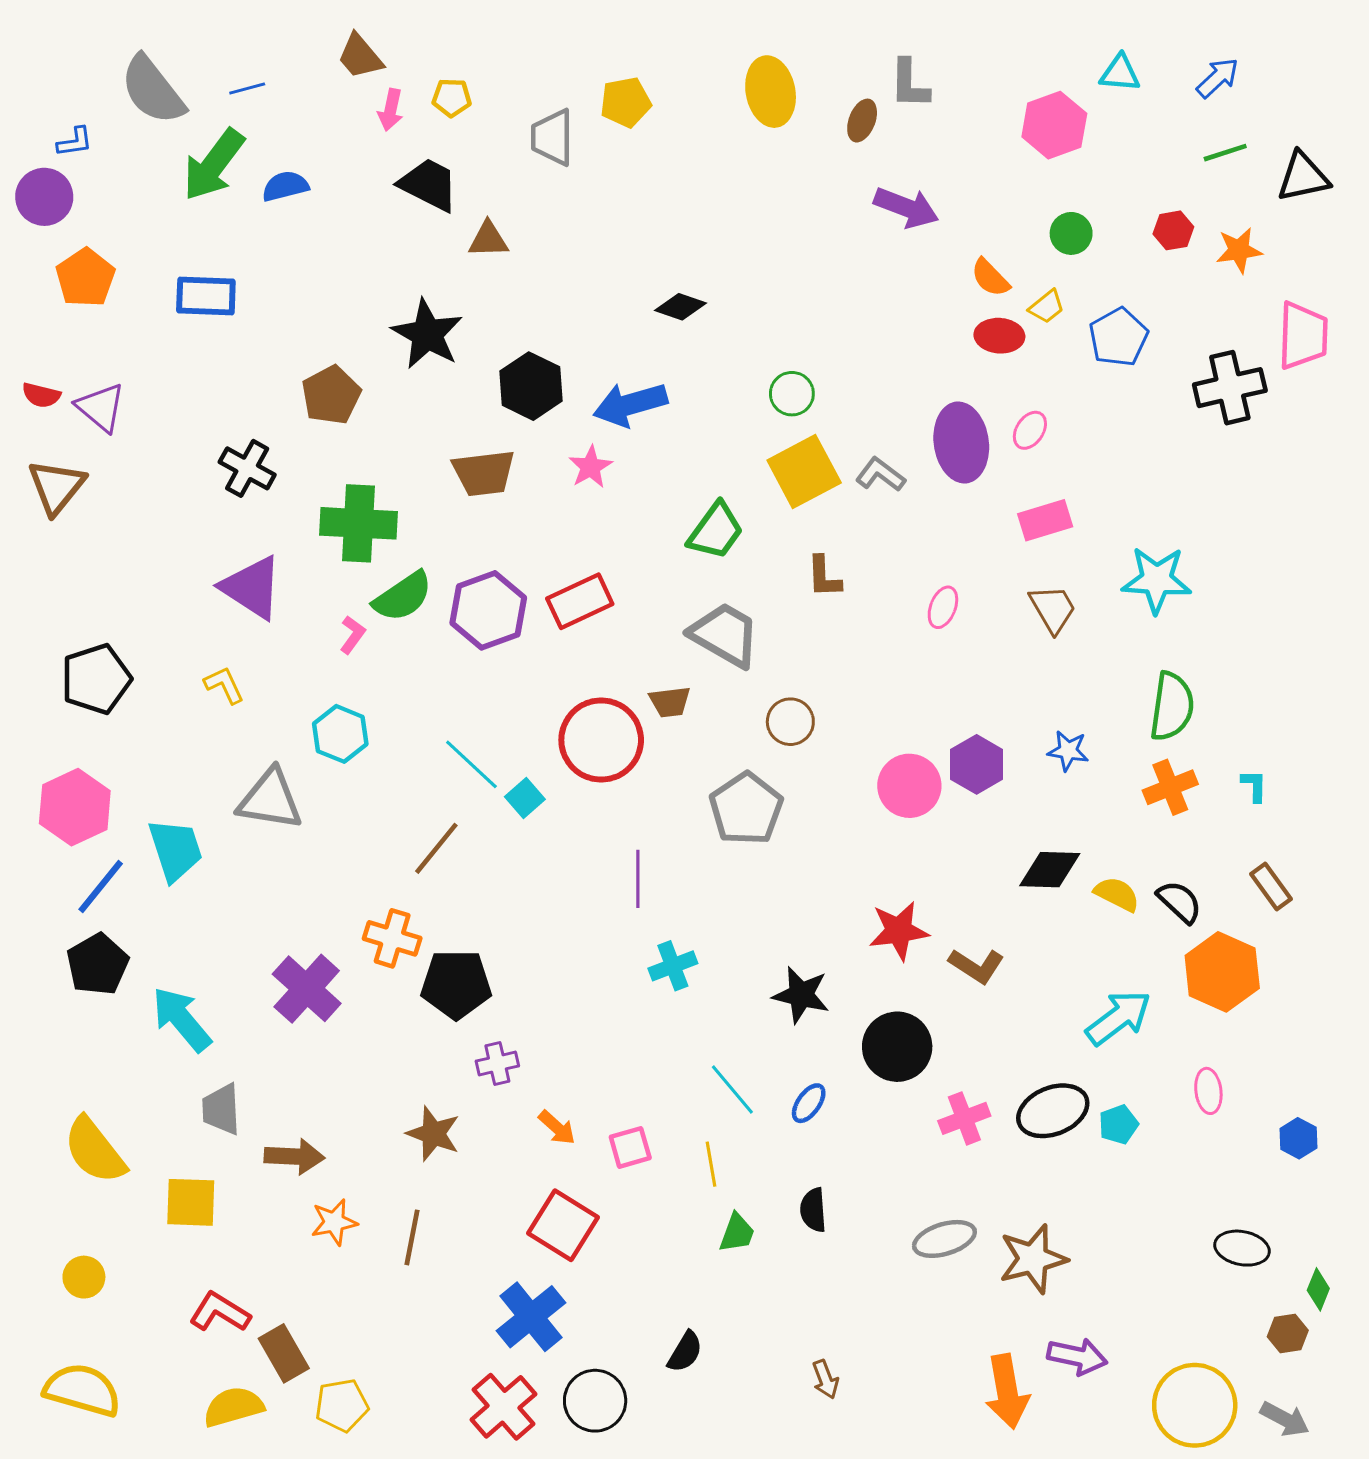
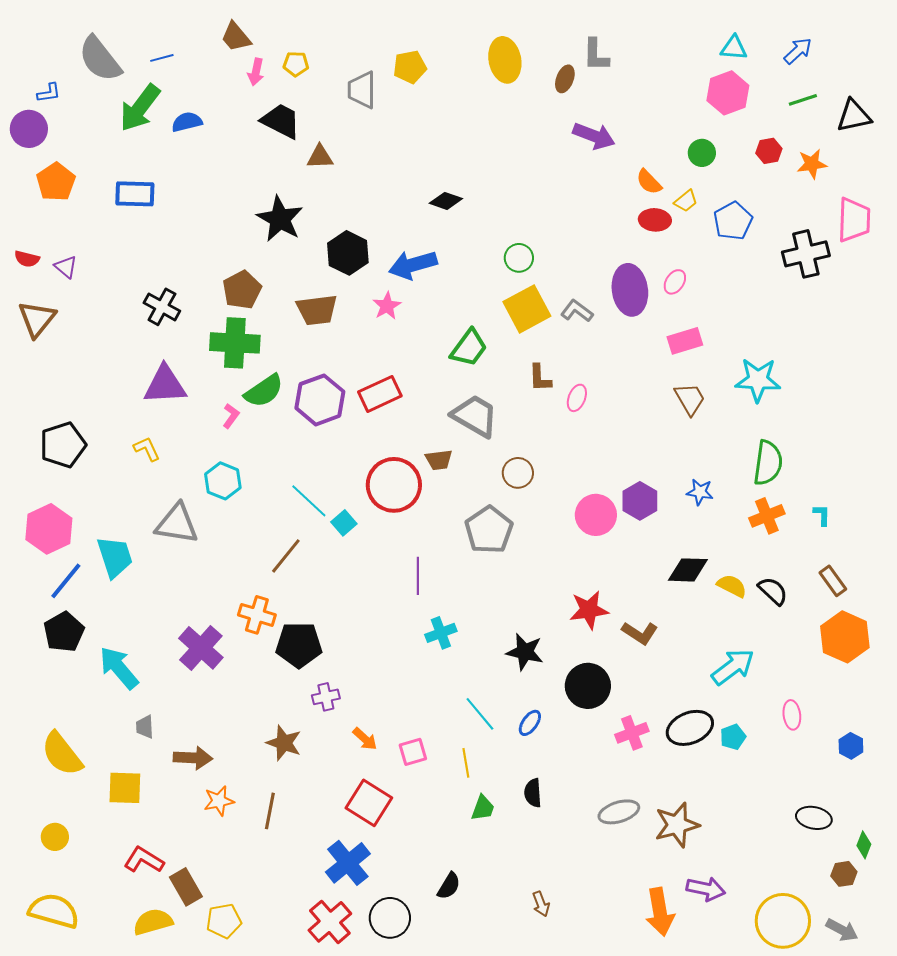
pink hexagon: (1054, 125) -> (728, 93), moved
brown pentagon: (331, 395) -> (242, 290), moved
purple triangle: (101, 407) -> (66, 267), size x0.7
purple triangle: (252, 587) -> (165, 385), turned -36
pink ellipse: (943, 607) -> (577, 398), moved
orange hexagon: (1222, 972) -> (845, 637), moved
gray trapezoid: (221, 1109) -> (145, 727), size x0.7

